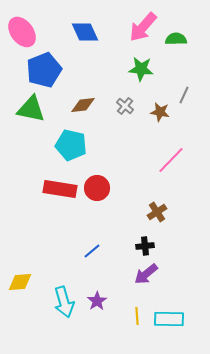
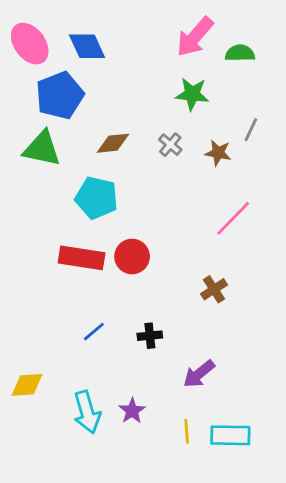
blue diamond: (85, 32) -> (87, 46), moved
black cross: (145, 246) -> (150, 336), moved
blue line: (92, 251) -> (94, 332), moved

